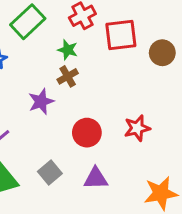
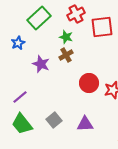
purple star: (41, 102) -> (41, 64), moved, turned -30
red circle: (87, 133) -> (89, 83), moved

